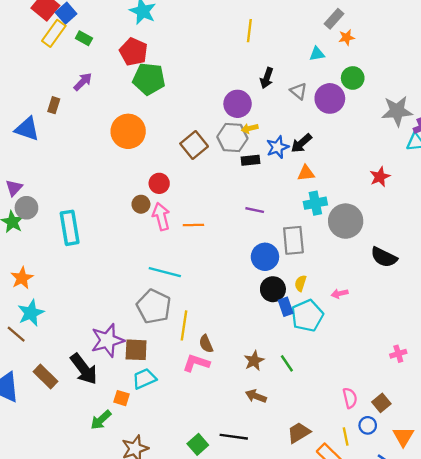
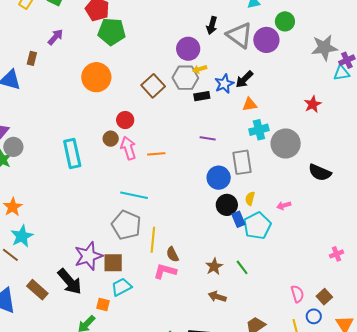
gray triangle: (299, 91) -> (240, 35), size x1.8
cyan rectangle: (70, 228) -> (72, 154), moved

